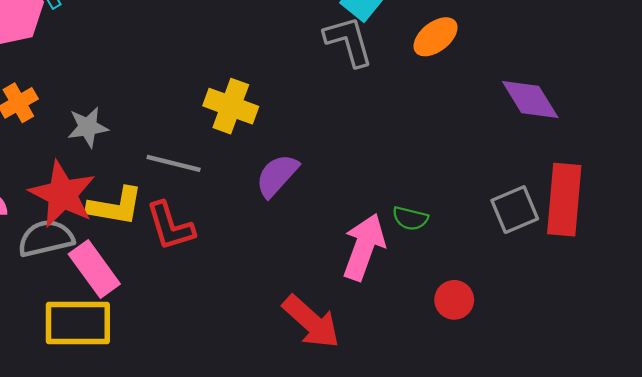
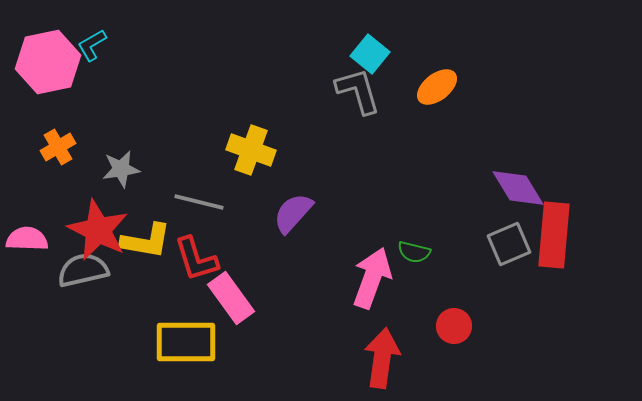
purple diamond: (530, 100) -> (518, 188), moved
pink rectangle: (94, 269) -> (231, 298), moved
red arrow: (311, 322) -> (382, 358), moved, turned -124
yellow rectangle: (78, 323) -> (186, 342), moved

